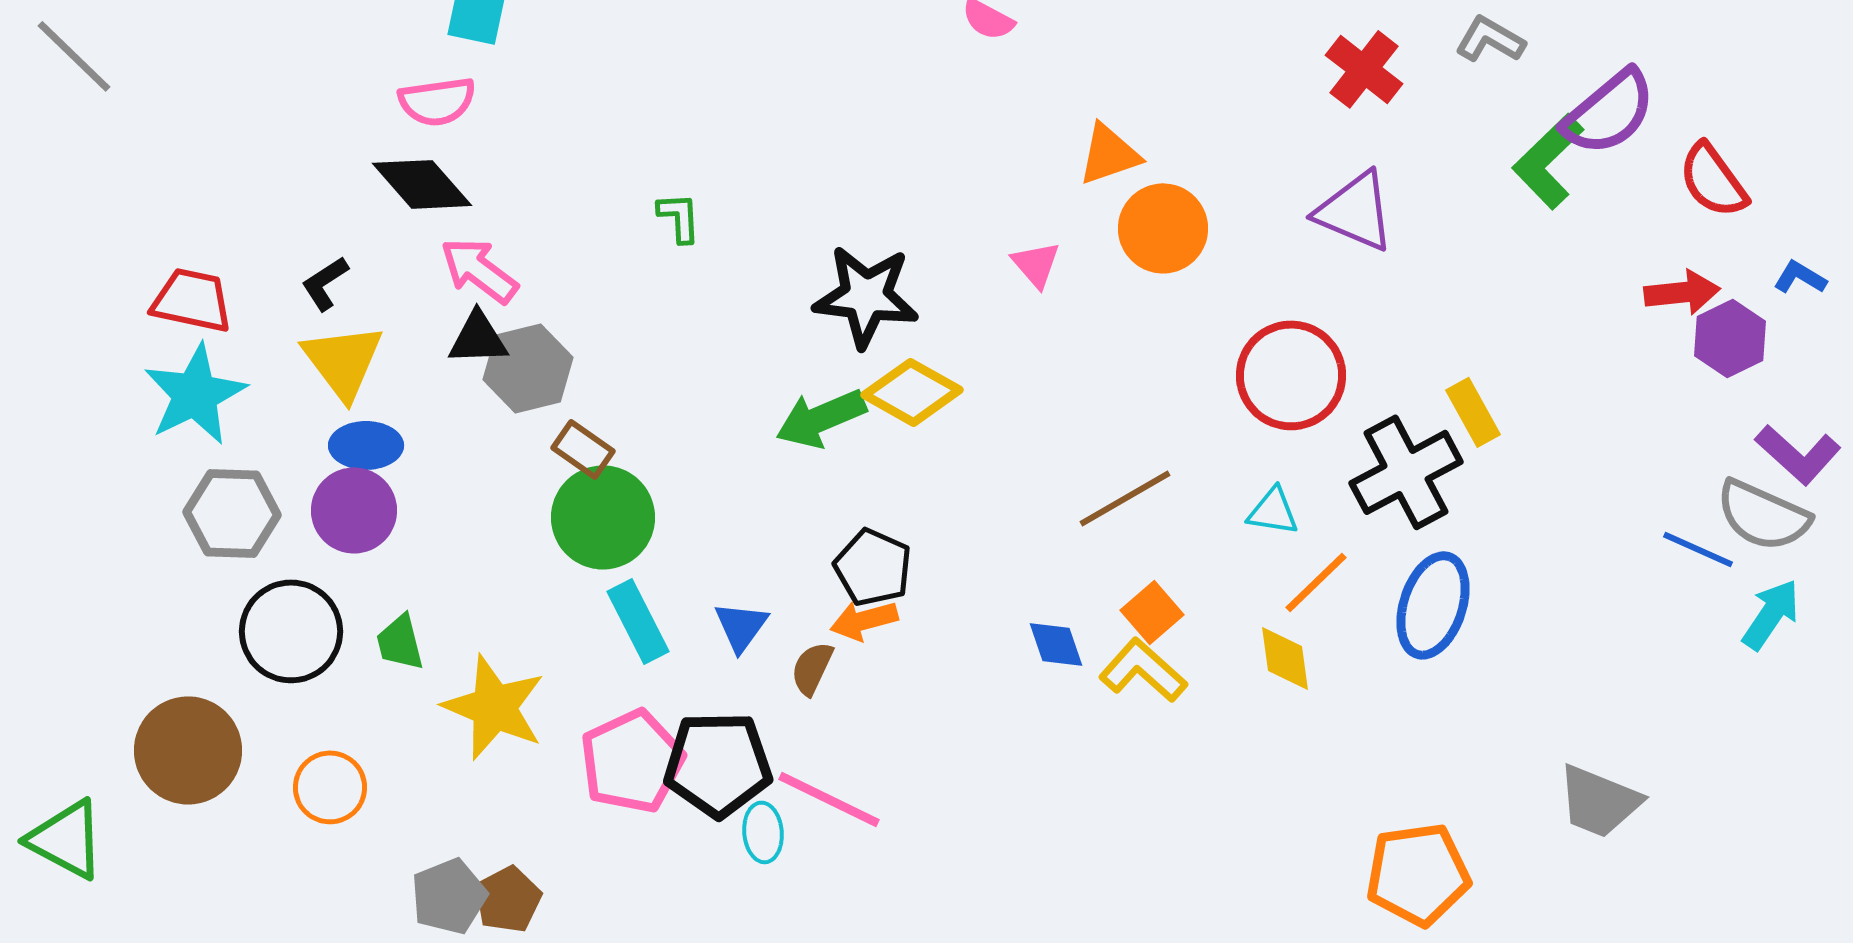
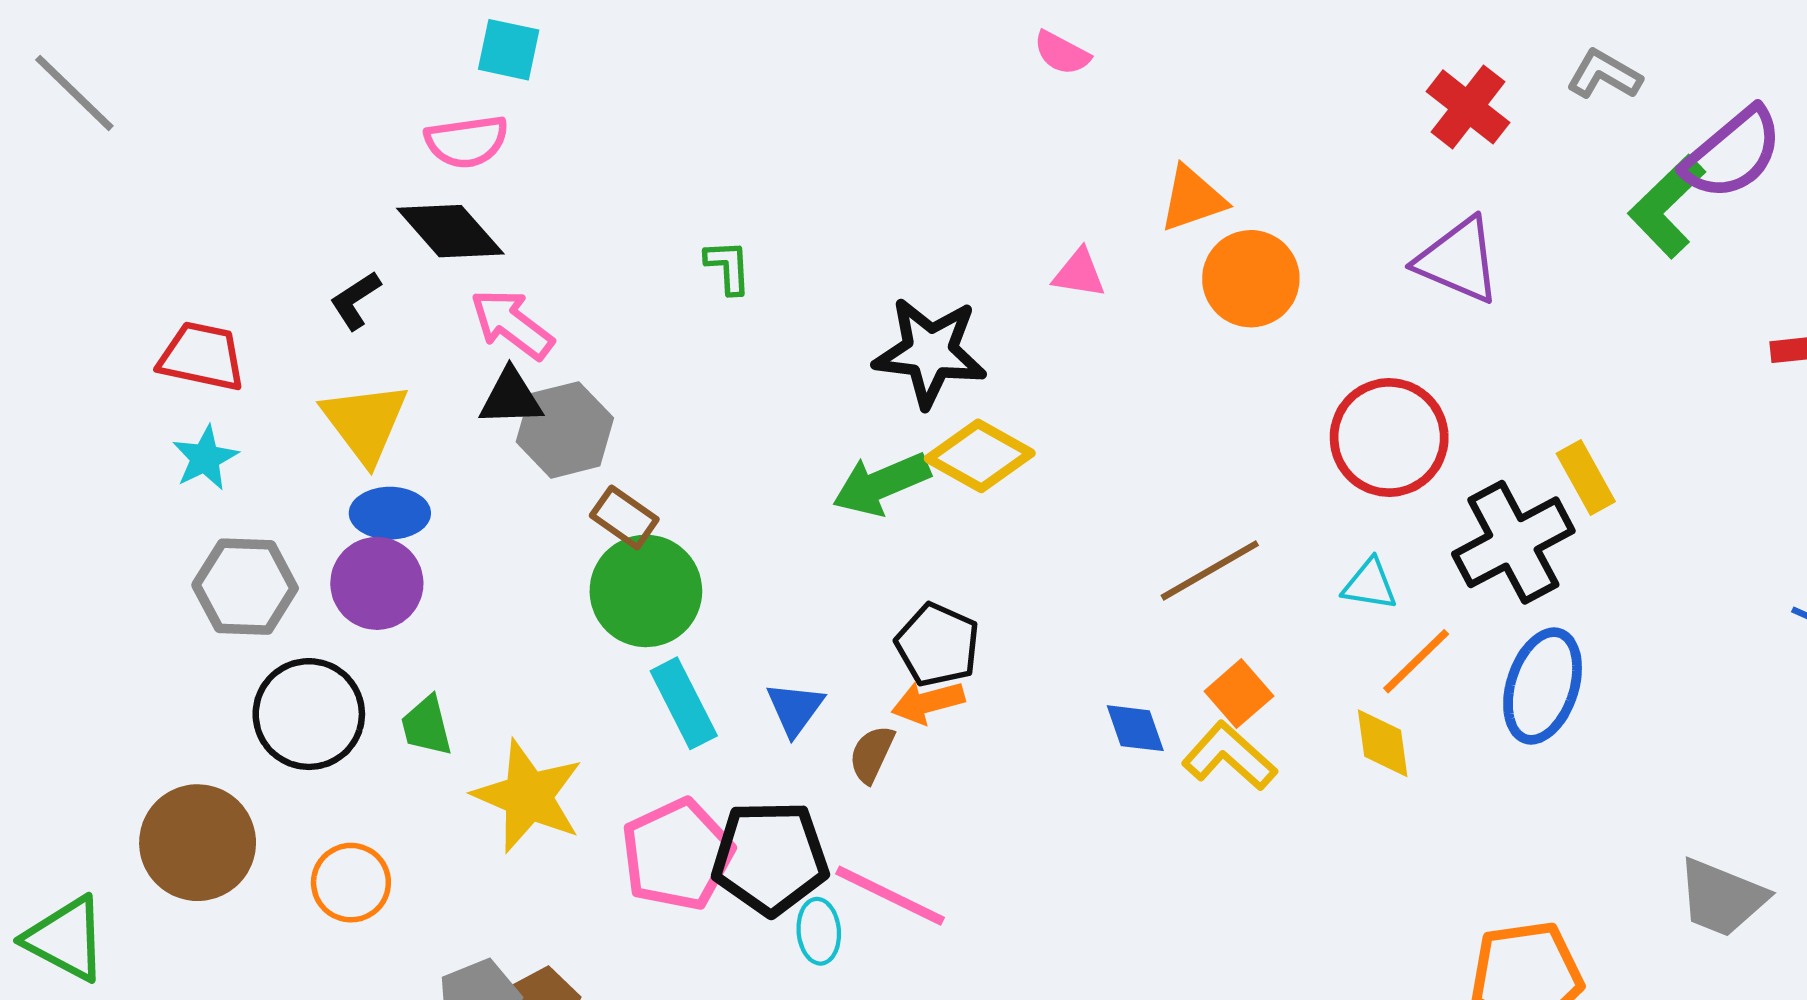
pink triangle: (1036, 264) -> (1079, 273), moved, turned -40
black L-shape: (325, 283) -> (355, 300), moved
cyan star: (195, 394) -> (205, 458), size x0.6

